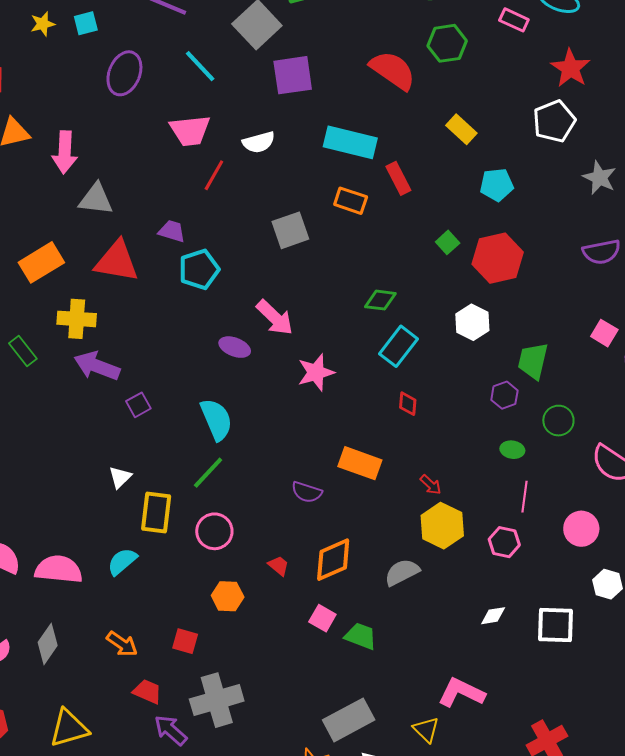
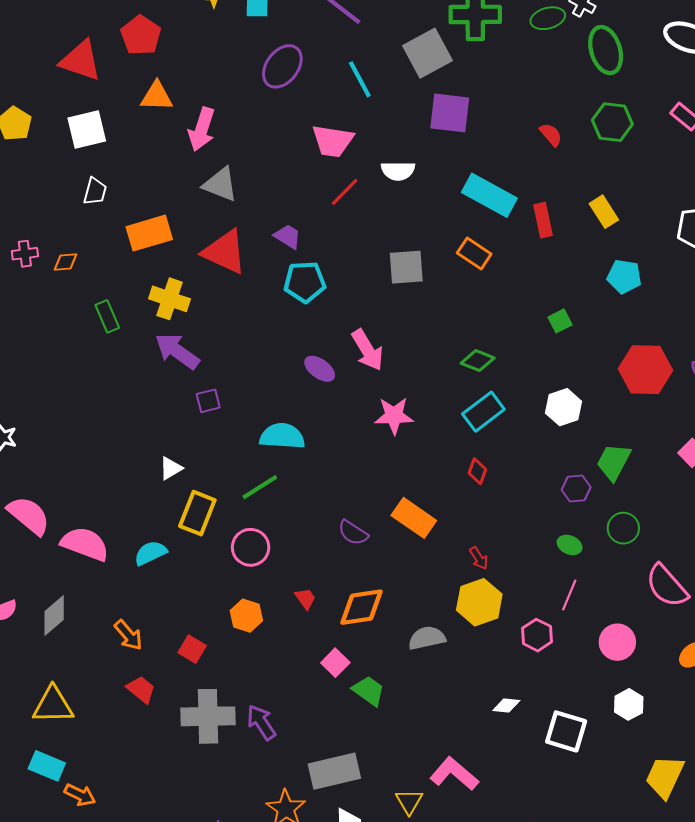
red semicircle: (393, 70) -> (551, 135), size x0.5
red rectangle: (398, 178) -> (543, 220), moved
red hexagon: (498, 258) -> (646, 370), moved
cyan semicircle: (216, 419) -> (282, 436), turned -78
purple arrow: (171, 730) -> (261, 722), moved

